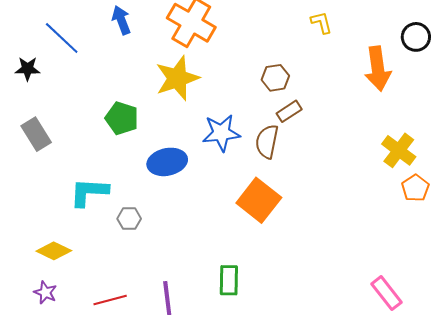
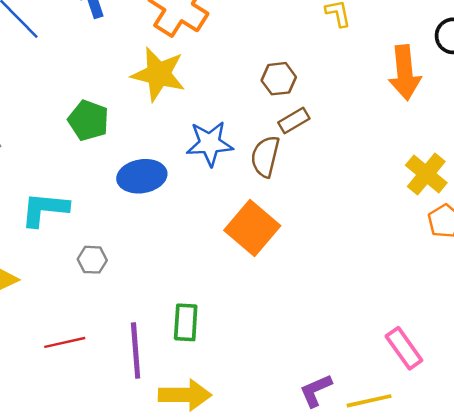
yellow star: (177, 78) -> (159, 74), turned 30
gray hexagon: (129, 219) -> (92, 260), moved
green rectangle: (229, 280) -> (186, 322), moved

